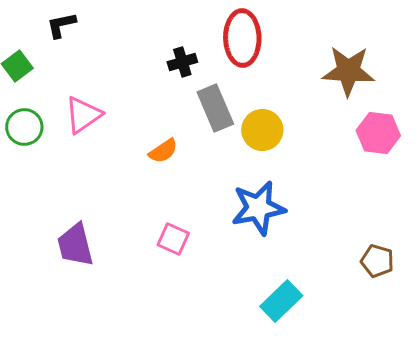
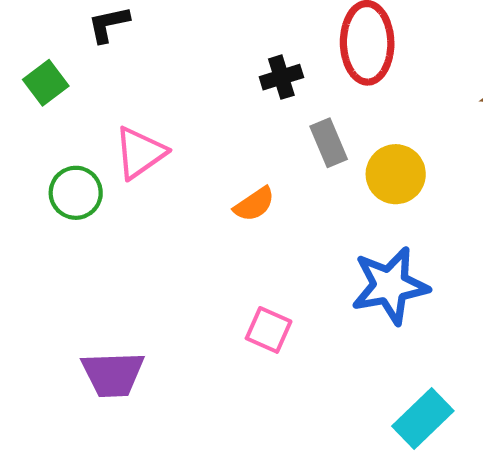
gray rectangle: (215, 108) -> (329, 143), size x0.7
green circle: (24, 127) -> (76, 193), moved
purple trapezoid: (75, 245) -> (113, 374), moved, turned -78

